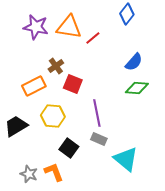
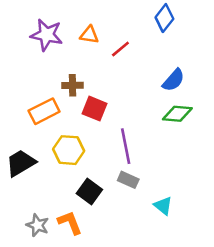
orange triangle: (69, 27) -> (89, 35), size x0.6
brown cross: (56, 66) -> (73, 85), turned 35
cyan triangle: (126, 159) -> (163, 206), size x0.6

